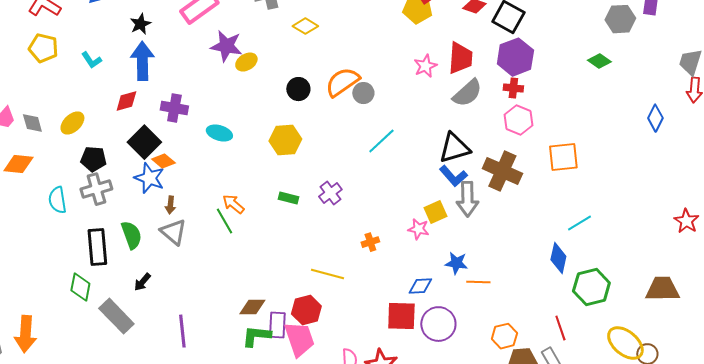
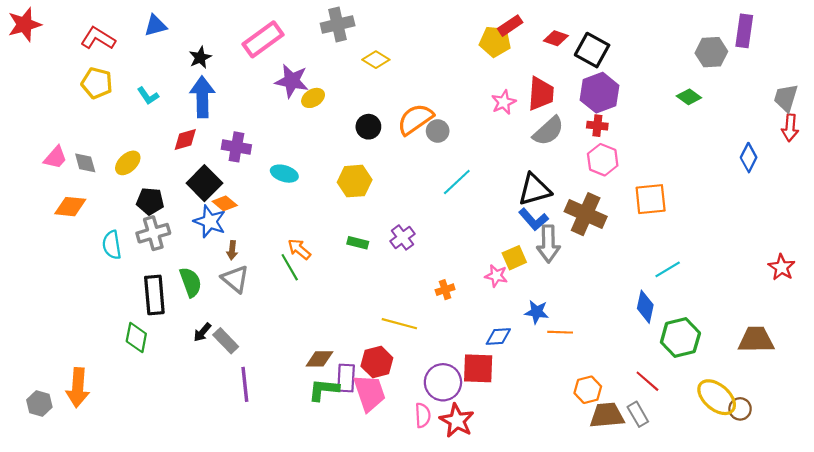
gray rectangle: (116, 316) -> (226, 341), moved, size x0.7
purple circle: (438, 324) -> (443, 382), moved
red line: (560, 328) -> (647, 381), turned -30

